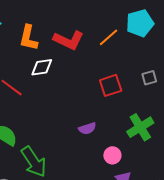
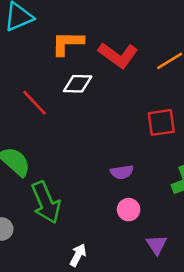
orange L-shape: (28, 38) -> (67, 43), turned 68
pink circle: (112, 155) -> (129, 210), moved

